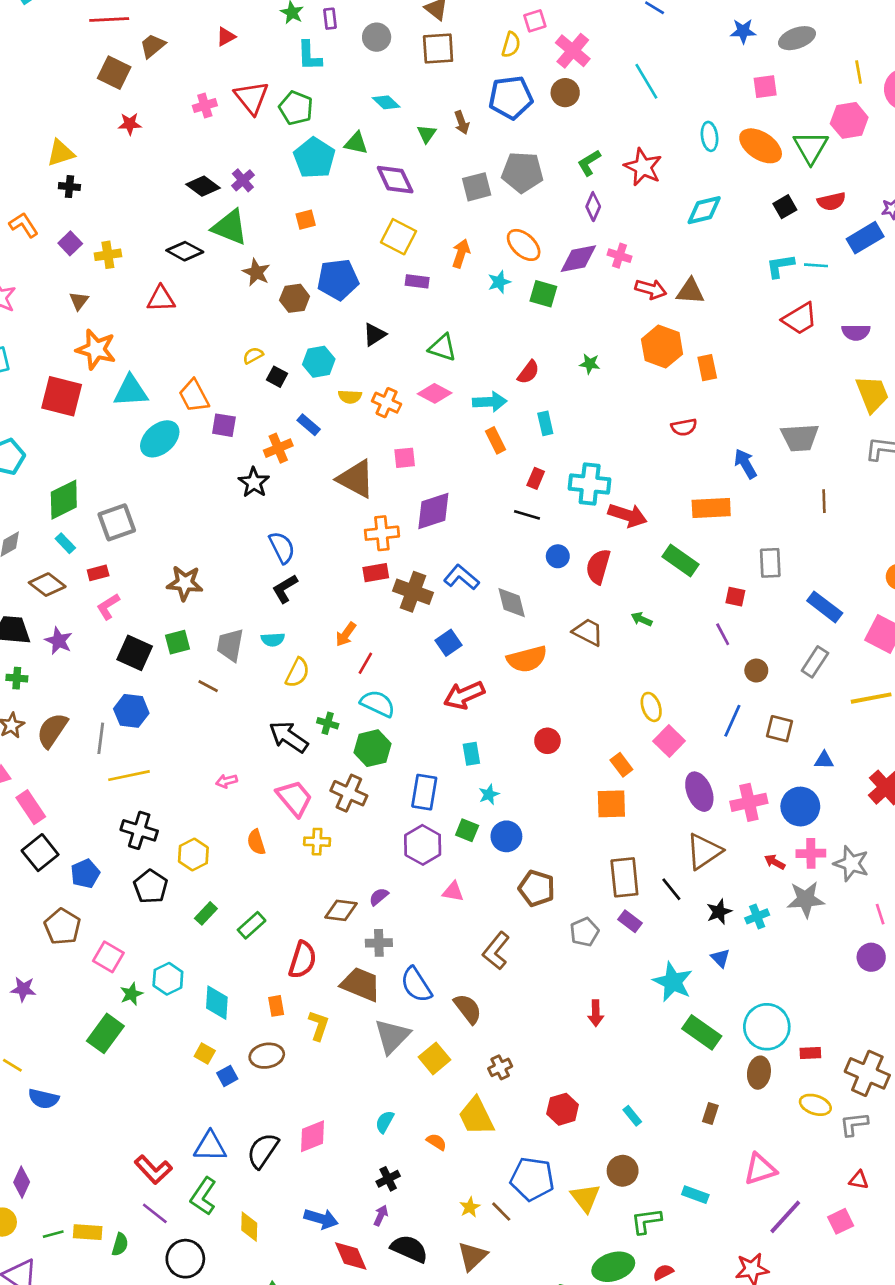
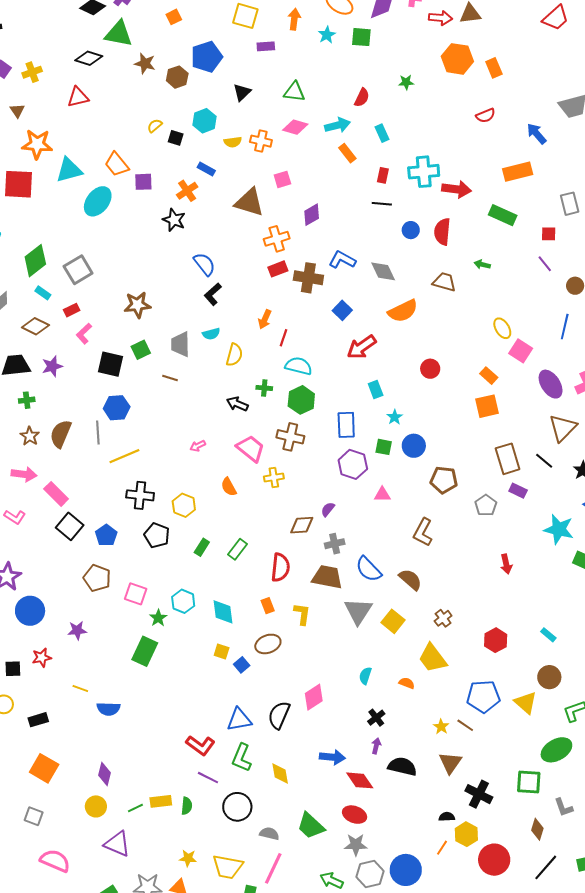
purple diamond: (433, 511) -> (312, 215), size x0.7
purple star: (59, 641) -> (52, 366), turned -30
black arrow: (289, 737) -> (237, 404), size x0.7

